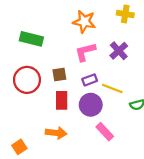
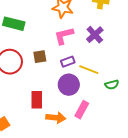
red rectangle: (62, 100) -> (37, 100), moved
pink rectangle: (105, 132) -> (82, 110), turned 72
orange arrow: (56, 133) -> (56, 118), moved

